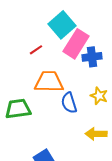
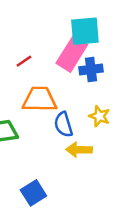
cyan square: (62, 25) -> (85, 31), moved, turned 36
yellow arrow: (96, 134) -> (79, 150), moved

